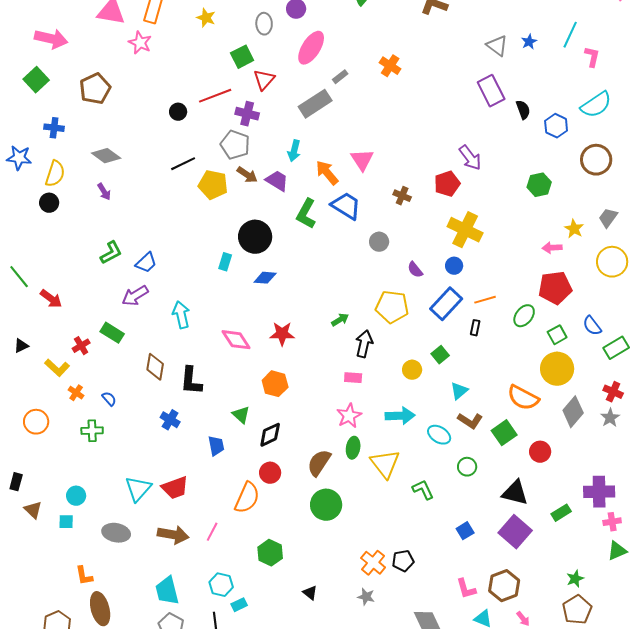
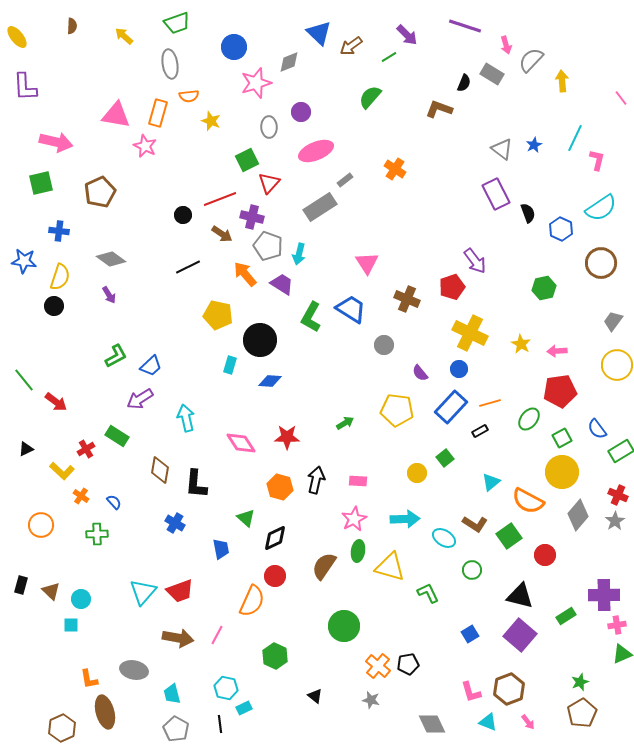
pink ellipse: (311, 48) -> (316, 151), turned 36
green square: (36, 80) -> (41, 183), turned 30
gray pentagon: (235, 145) -> (268, 246), moved
orange arrow: (327, 173) -> (245, 274), moved
brown arrow: (247, 175) -> (222, 234), moved
yellow pentagon: (213, 185) -> (218, 315), moved
brown cross: (402, 196) -> (407, 299), size x1.4
yellow star: (574, 229) -> (521, 344), moved
black rectangle: (475, 328) -> (480, 431), turned 49
black arrow: (364, 344) -> (316, 480), moved
cyan triangle: (459, 391) -> (491, 482), moved
yellow triangle: (385, 464) -> (390, 567), turned -36
green circle: (326, 505) -> (344, 626), moved
brown triangle: (33, 510) -> (51, 591), moved
gray ellipse: (116, 533) -> (134, 670), moved
cyan trapezoid: (167, 591) -> (172, 694), size x0.7

